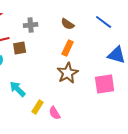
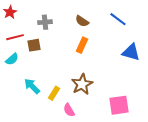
brown star: (68, 73) -> (82, 84), moved
pink square: (105, 84) -> (119, 105), moved
yellow rectangle: (38, 107) -> (54, 93), moved

